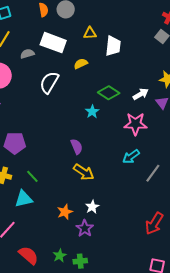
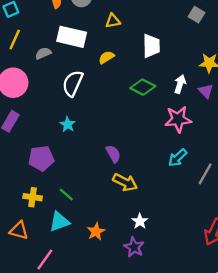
white trapezoid: (113, 46) -> (151, 46), moved
white arrow: (141, 94) -> (180, 84), turned -35
cyan star: (92, 112) -> (68, 124), moved
orange star: (65, 212) -> (96, 231), moved

